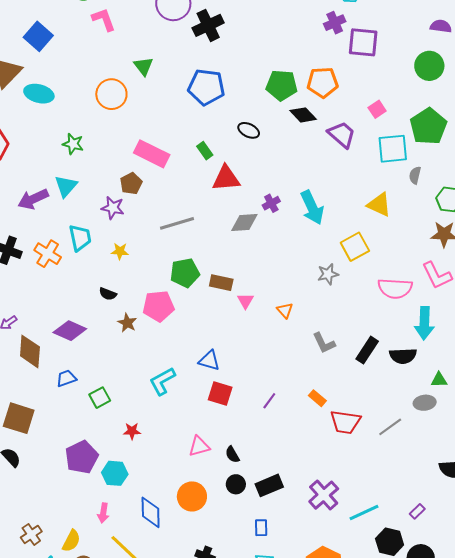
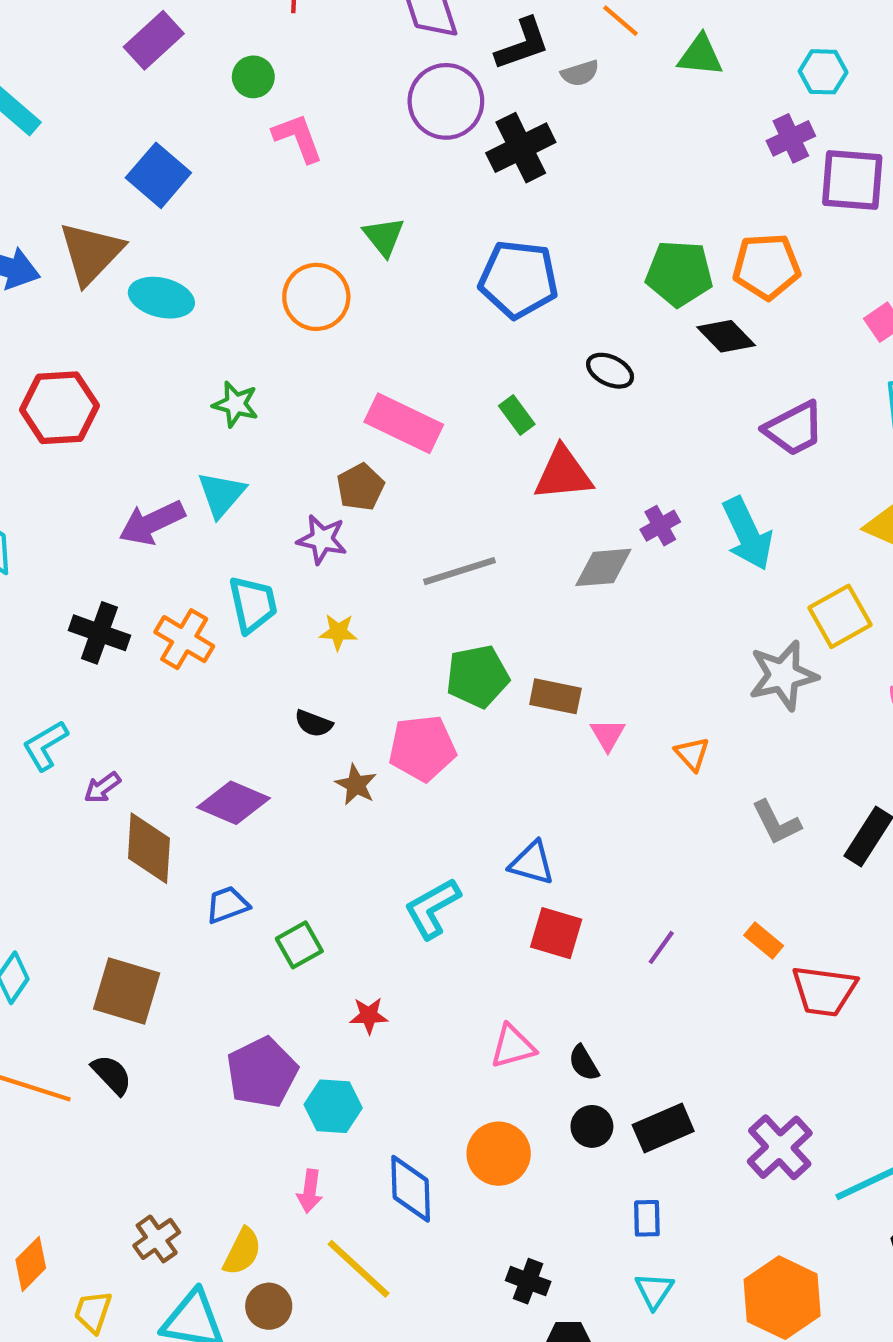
purple trapezoid: (342, 135) -> (794, 429), moved, turned 112
gray star: (328, 274) -> (783, 675), size x1.5

